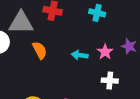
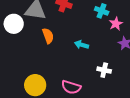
pink star: (105, 52) -> (116, 24), moved

